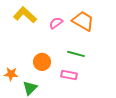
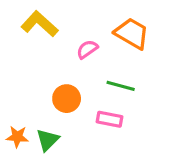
pink semicircle: (56, 23) -> (87, 49), moved
orange star: (11, 74) -> (17, 137), moved

